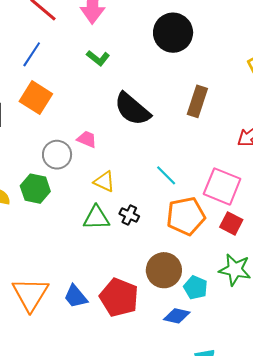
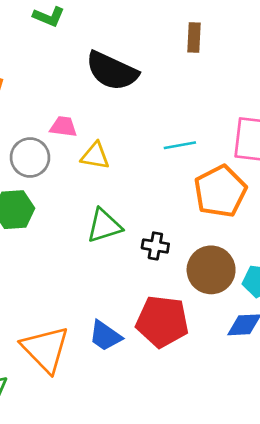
brown rectangle: (197, 101) -> (194, 38), size x0.7
cyan line: (166, 175) -> (180, 145), turned -40
yellow triangle: (104, 182) -> (95, 156), moved
black cross: (129, 215) -> (155, 246), moved

